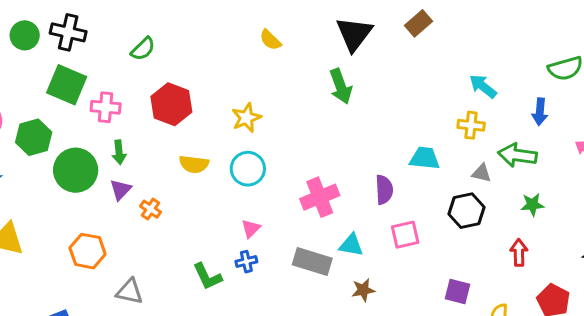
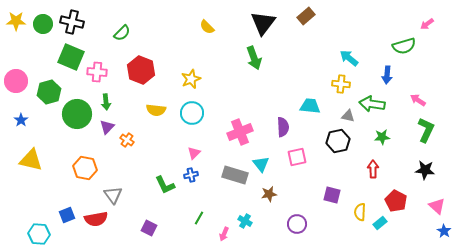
cyan triangle: (351, 245) -> (261, 164), turned 42
gray triangle: (130, 291) -> (113, 195), turned 42

